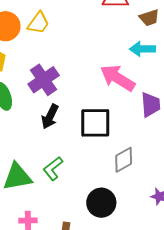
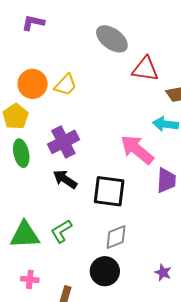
black arrow: (50, 117) -> (65, 179), turned 90
gray diamond: (124, 160) -> (116, 237), moved

